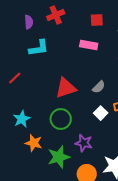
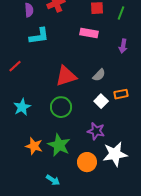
orange star: (34, 143) -> (34, 146), moved
purple star: (84, 143) -> (96, 131), moved
green star: (59, 157) -> (59, 145), turned -30

